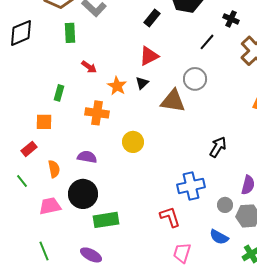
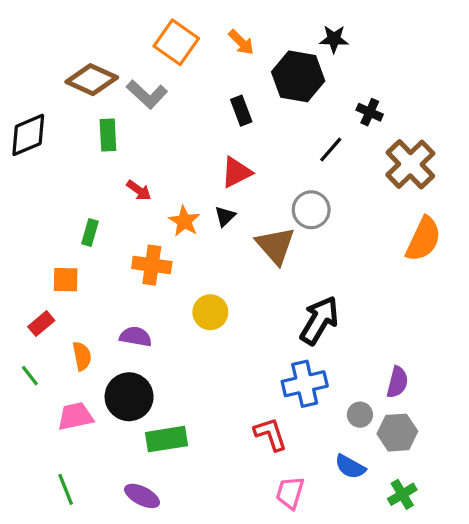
black rectangle: (152, 18) -> (241, 111), turned -60
brown triangle: (173, 101) -> (275, 246), turned 40
black arrow: (218, 147) -> (319, 320), moved, size x1.4

